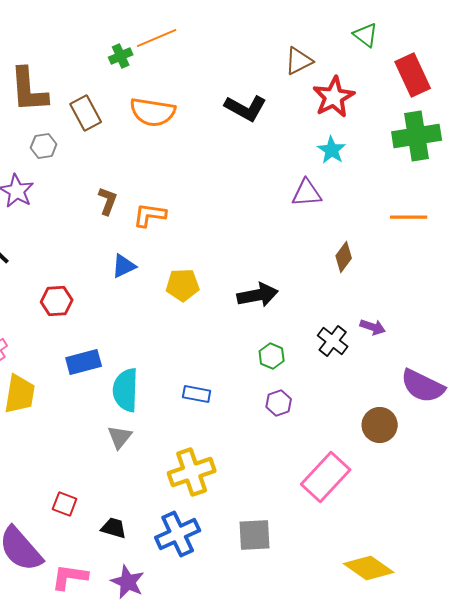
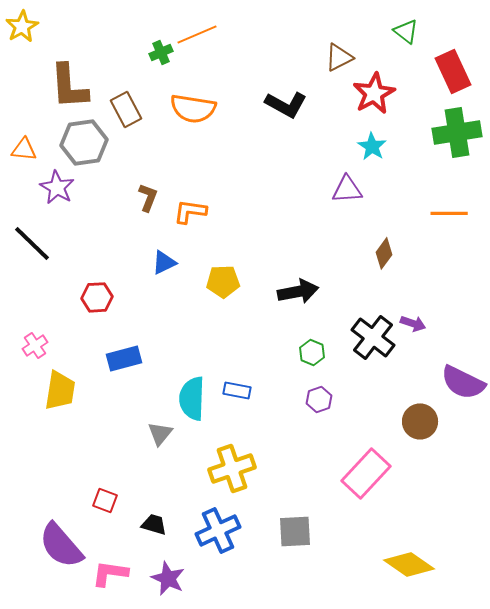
gray hexagon: (44, 146) -> (84, 142), size x1.8
black cross: (333, 341) -> (373, 337), size x1.4
cyan semicircle: (126, 390) -> (192, 398), moved

